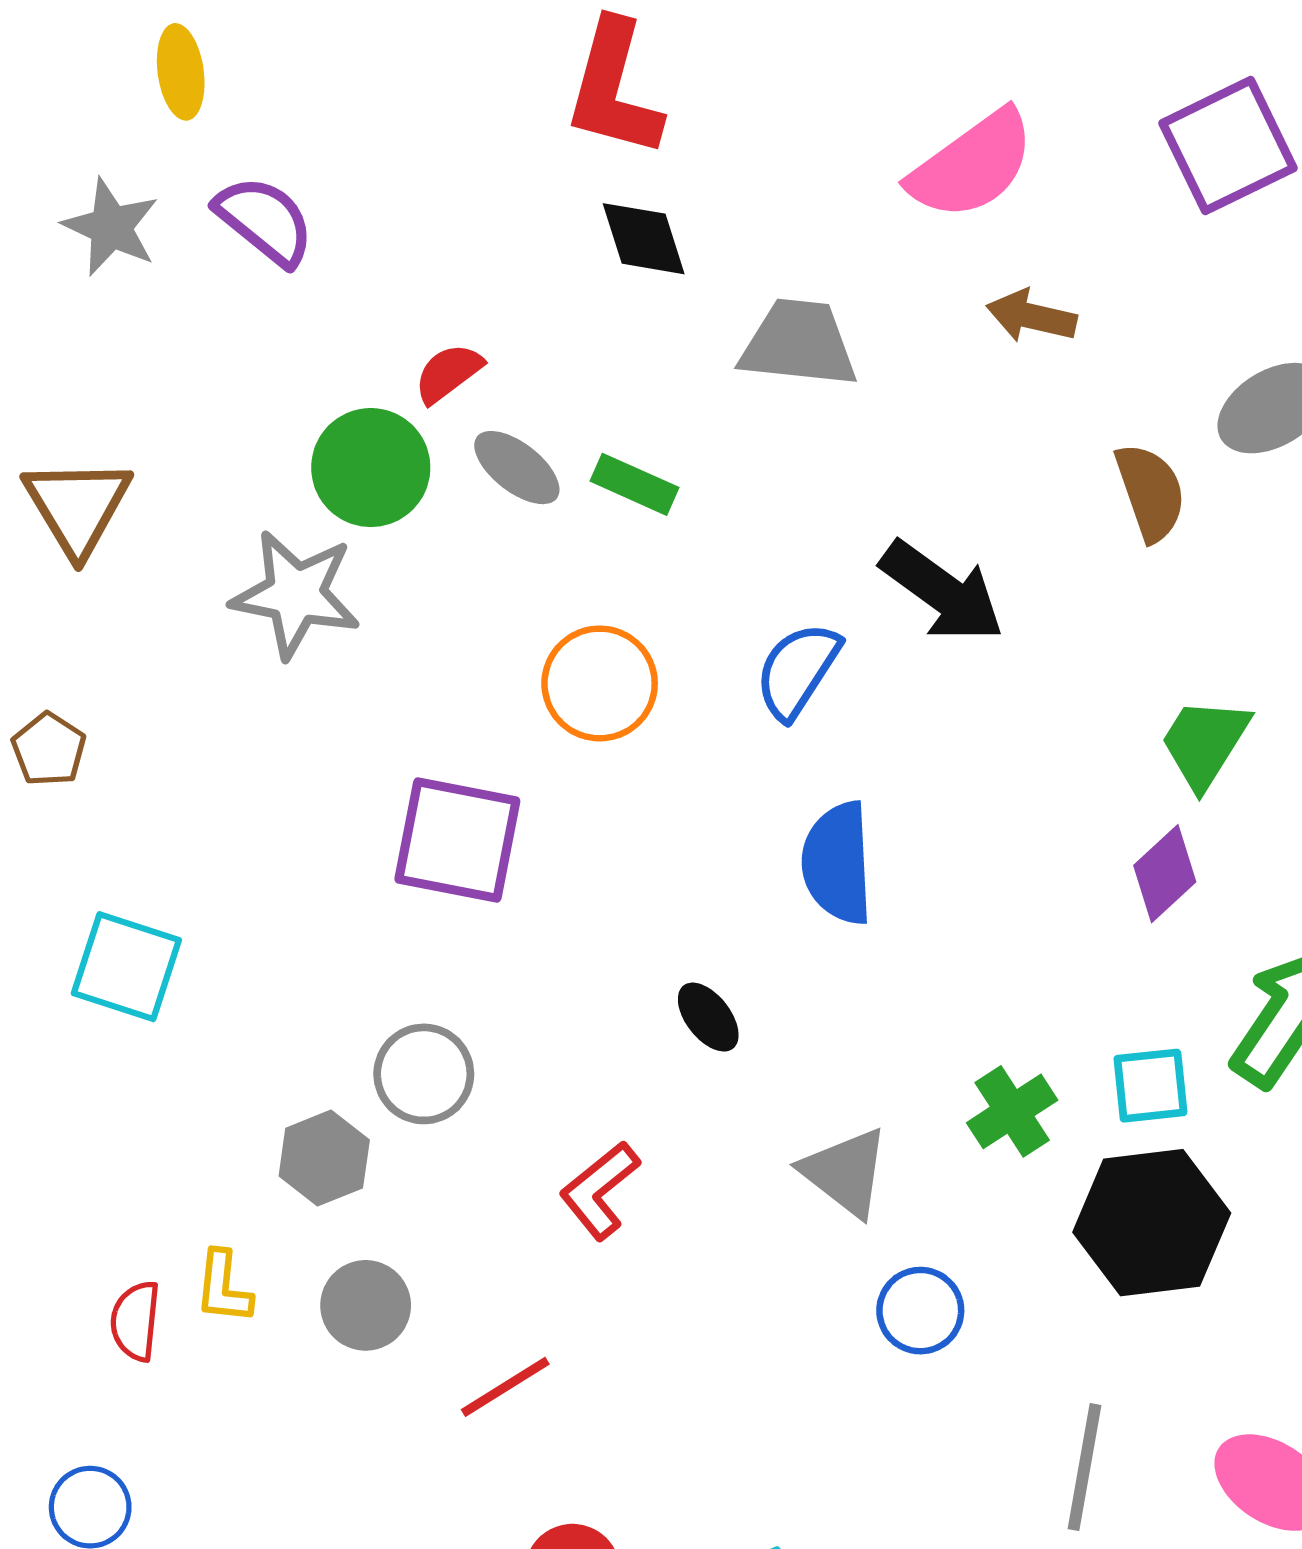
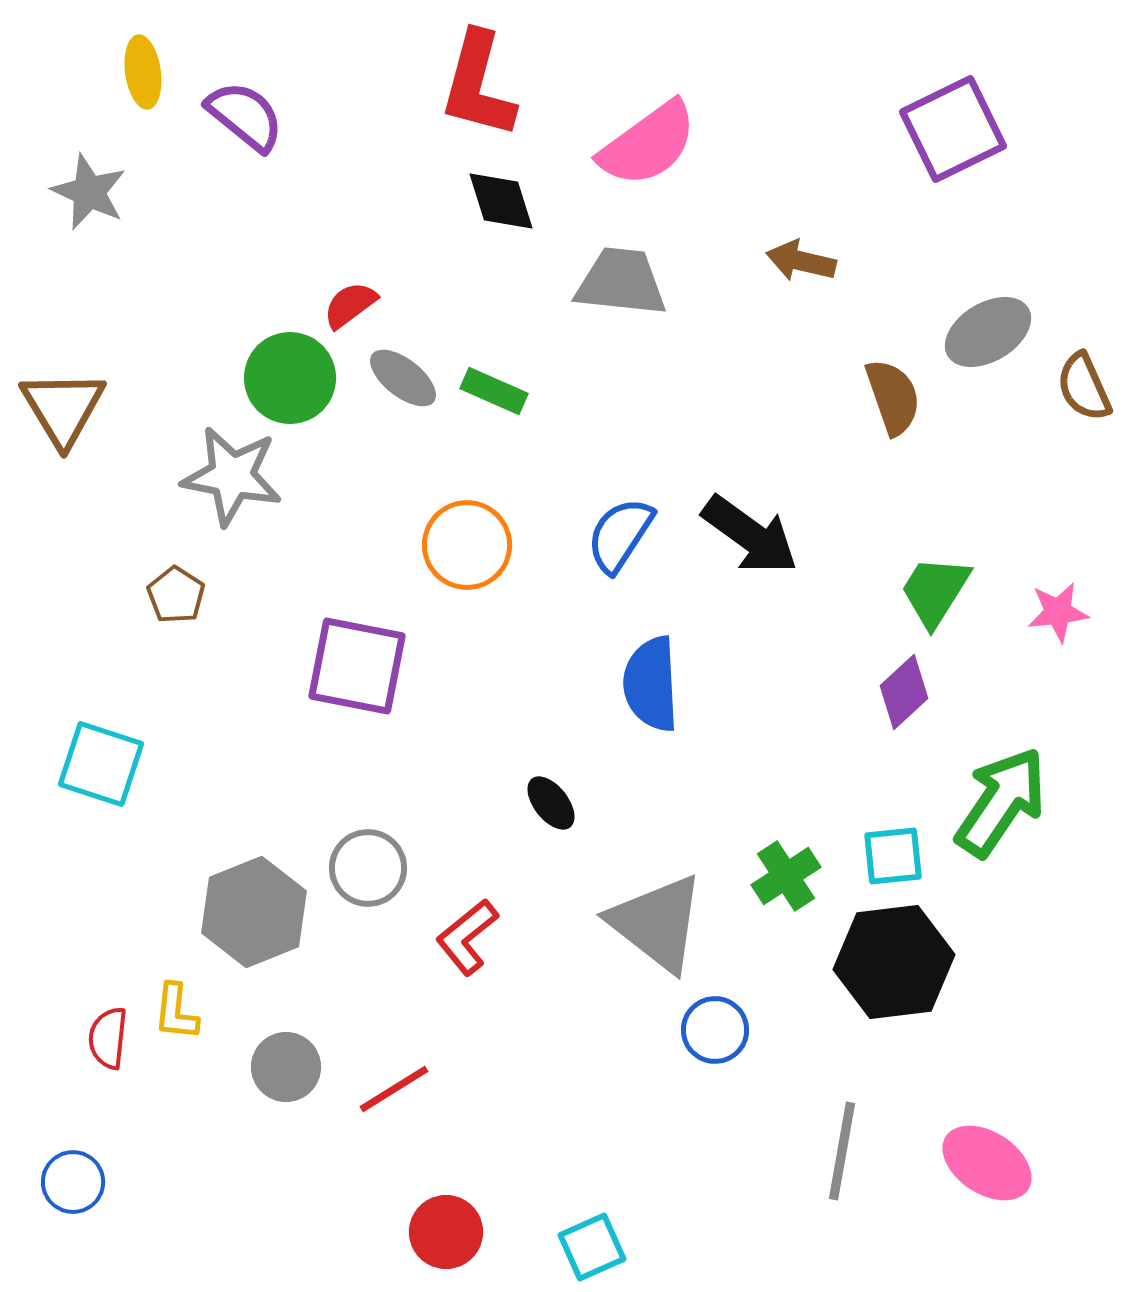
pink semicircle: (972, 165) -> (648, 144), moved
purple semicircle: (265, 221) -> (245, 116), moved
black arrow: (942, 592) -> (750, 535), moved
brown pentagon: (49, 749) -> (176, 595), moved
gray circle: (424, 1074) -> (368, 868), moved
gray hexagon: (324, 1158) -> (254, 912), size x1.5
gray triangle: (845, 1172) -> (657, 923), size x1.4
gray circle: (366, 1305) -> (286, 1067), moved

